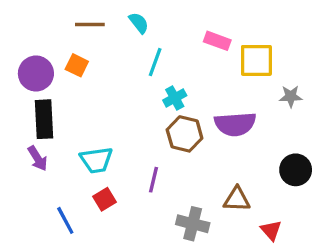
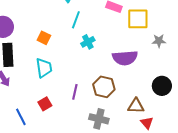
orange square: (77, 65) -> (44, 38), moved
brown hexagon: (185, 134) -> (104, 87), moved
cyan trapezoid: (96, 160) -> (44, 68), moved, turned -90
brown triangle: (237, 199) -> (136, 106), moved

